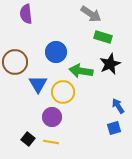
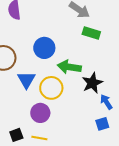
black star: (110, 64) -> (92, 83), moved
black square: (28, 139) -> (16, 135), turned 32

